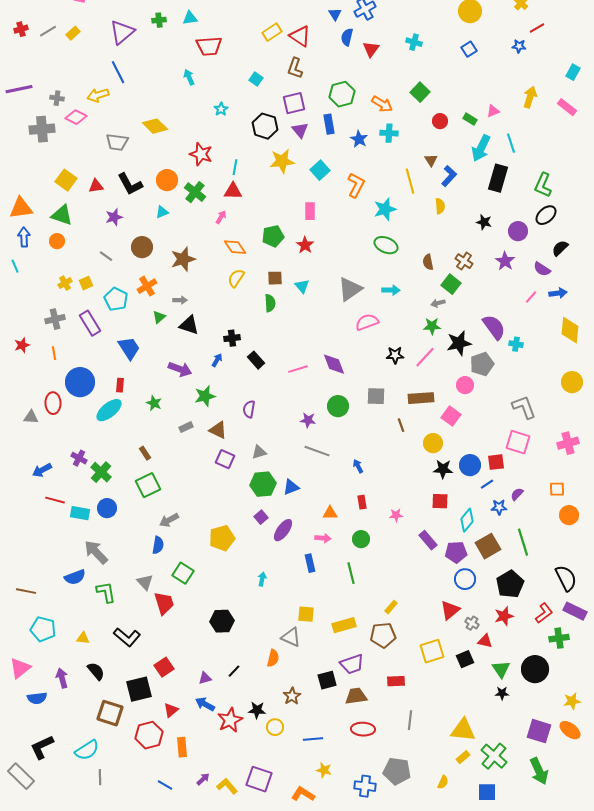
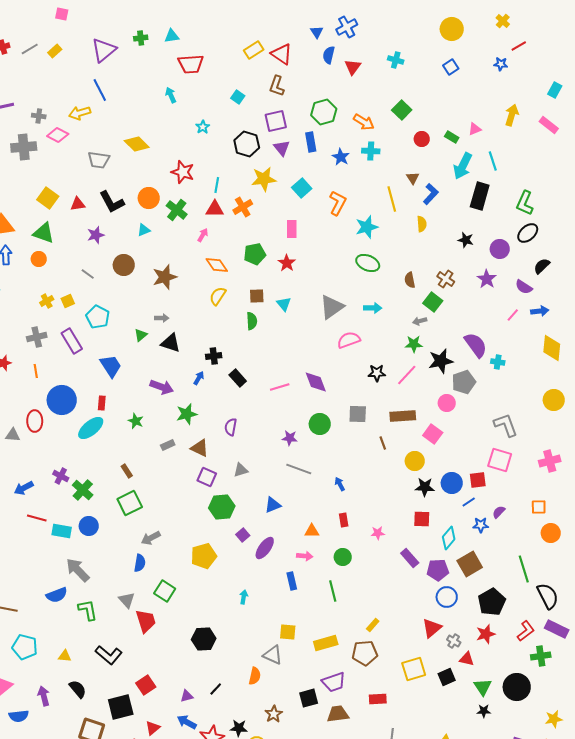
orange cross: (147, 286) -> (243, 207), moved
green hexagon: (263, 484) -> (222, 507), moved
green line: (523, 542) -> (524, 569), moved

